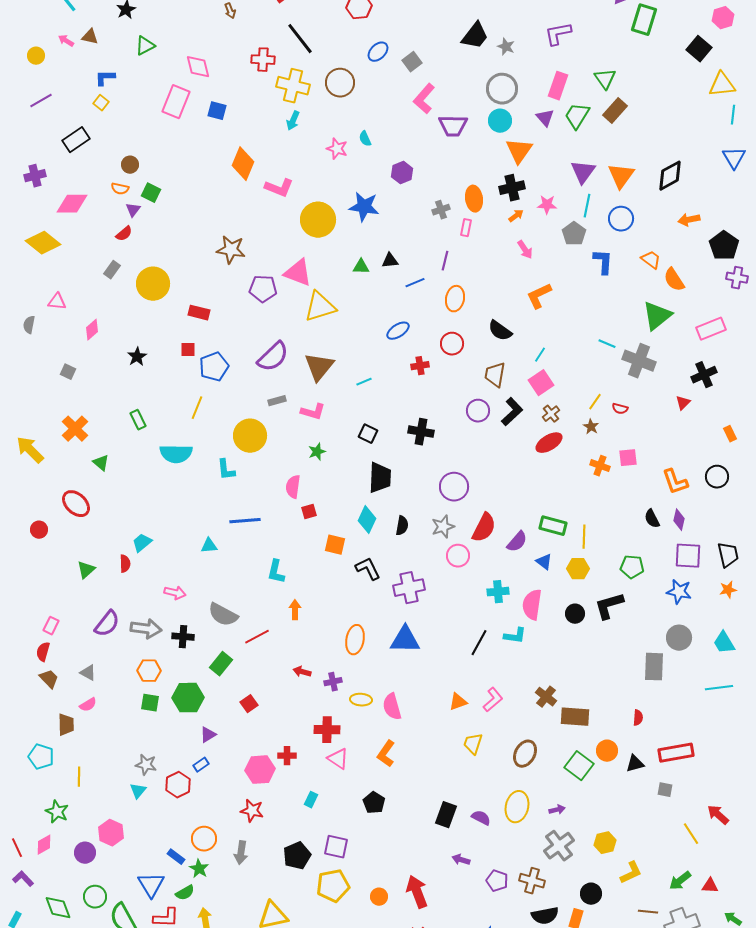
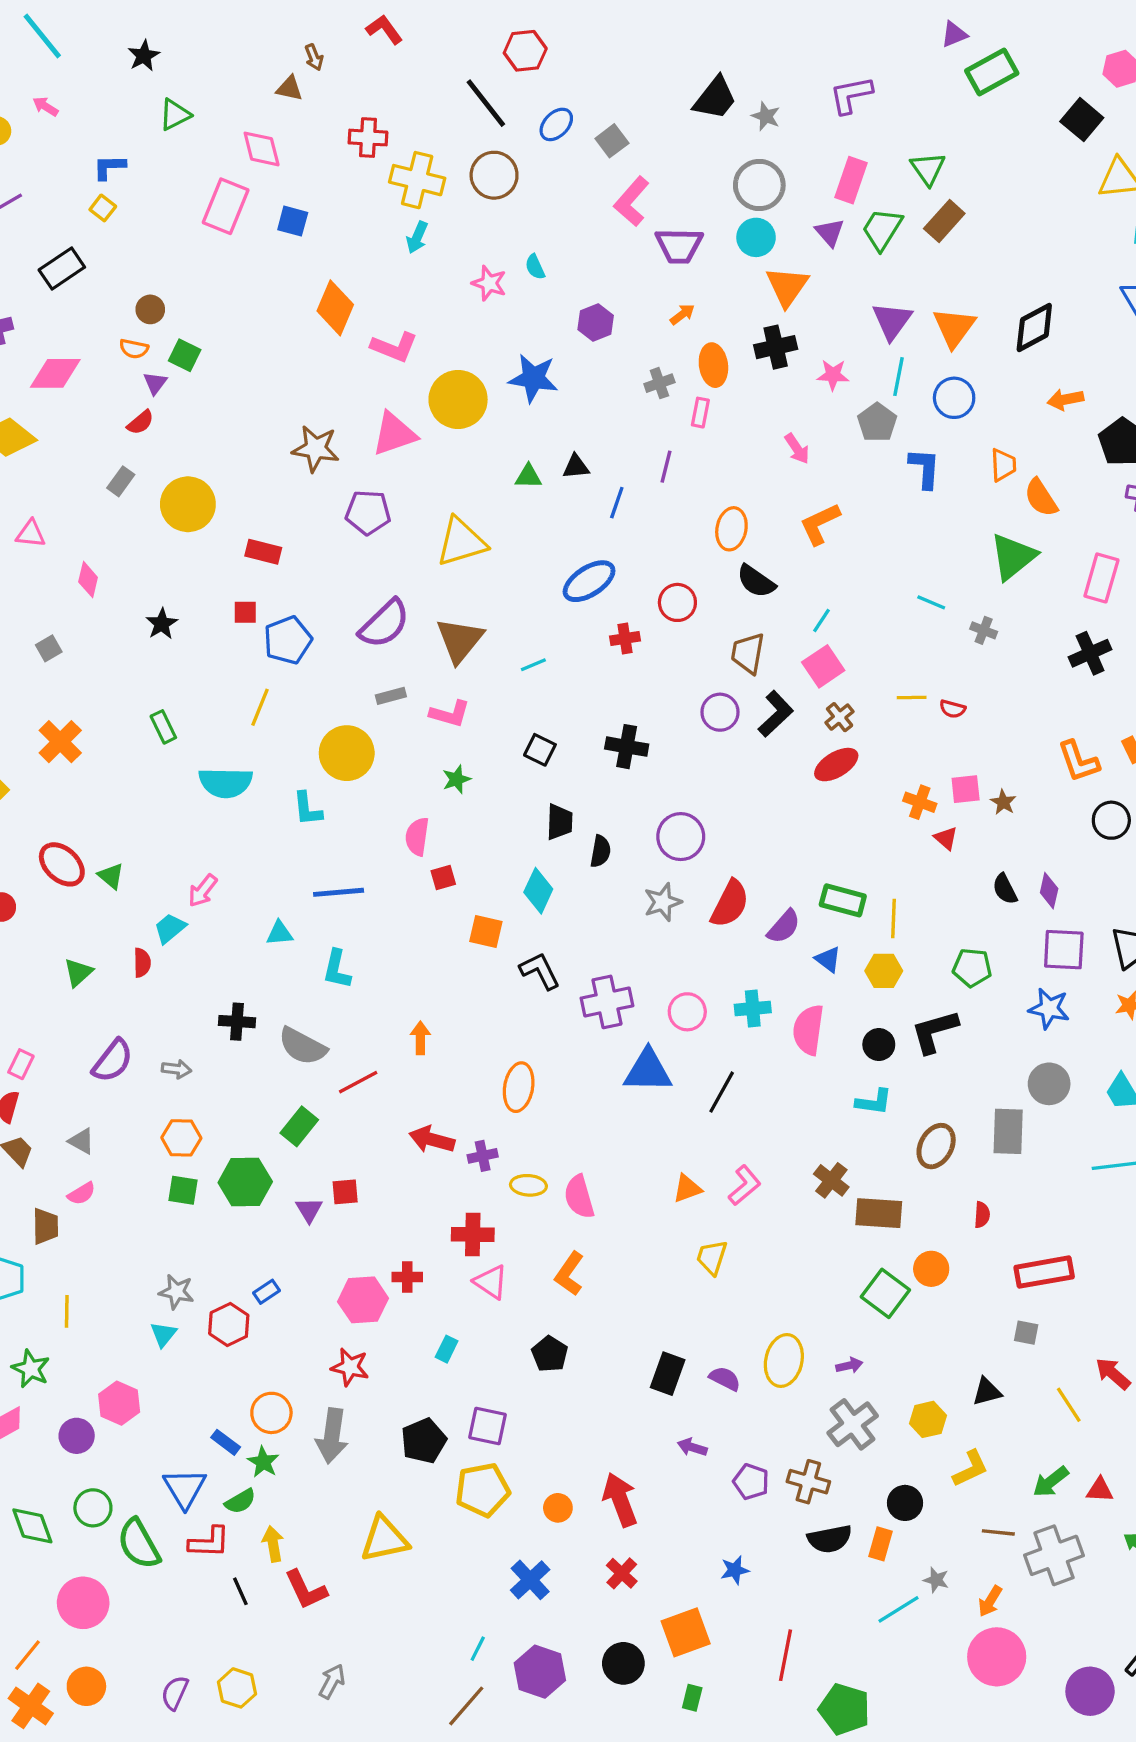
green rectangle: (644, 20) -> (992, 72), turned 44
brown triangle: (90, 37) -> (289, 88), moved
black line: (300, 39) -> (486, 103), moved
orange arrow: (516, 216) -> (682, 314), moved
orange trapezoid: (651, 260) -> (1003, 465), turned 50
pink triangle: (298, 273) -> (394, 434), moved, turned -40
blue line: (415, 283) -> (617, 503), turned -48
orange ellipse: (455, 299) -> (731, 529), moved
pink rectangle: (711, 329) -> (1101, 578), turned -52
pink diamond: (92, 330) -> (88, 580), turned -35
blue ellipse: (398, 331) -> (589, 581), size x1.4
gray cross: (639, 361) -> (984, 630), size x0.5
gray square: (68, 372) -> (49, 648), turned 35
yellow line: (595, 402) -> (912, 697), turned 54
red triangle: (683, 403) -> (946, 838), moved, turned -35
brown star: (591, 427) -> (1003, 802), moved
green triangle: (101, 463) -> (111, 876), moved
black trapezoid: (380, 478) -> (560, 822), size x0.7
orange L-shape: (675, 482) -> (1079, 761), moved
black semicircle: (402, 526) -> (600, 851), moved
pink circle: (458, 556) -> (687, 1012), moved
cyan L-shape: (276, 572) -> (337, 969), moved
pink arrow: (175, 593) -> (203, 891), moved, turned 115
gray arrow: (146, 629) -> (176, 1069), size x0.6
cyan L-shape: (515, 636) -> (874, 1102), moved
black cross: (183, 637) -> (237, 1022), moved
blue triangle: (405, 640) -> (648, 1071), moved
red arrow: (302, 672) -> (432, 1139), size x1.5
red square: (249, 704) -> (345, 1192), turned 30
purple triangle: (208, 735) -> (309, 1210), moved, turned -30
brown ellipse: (525, 754) -> (936, 1146), moved
black triangle: (635, 764) -> (987, 1392), moved
gray arrow: (241, 853) -> (332, 1436), size x1.4

